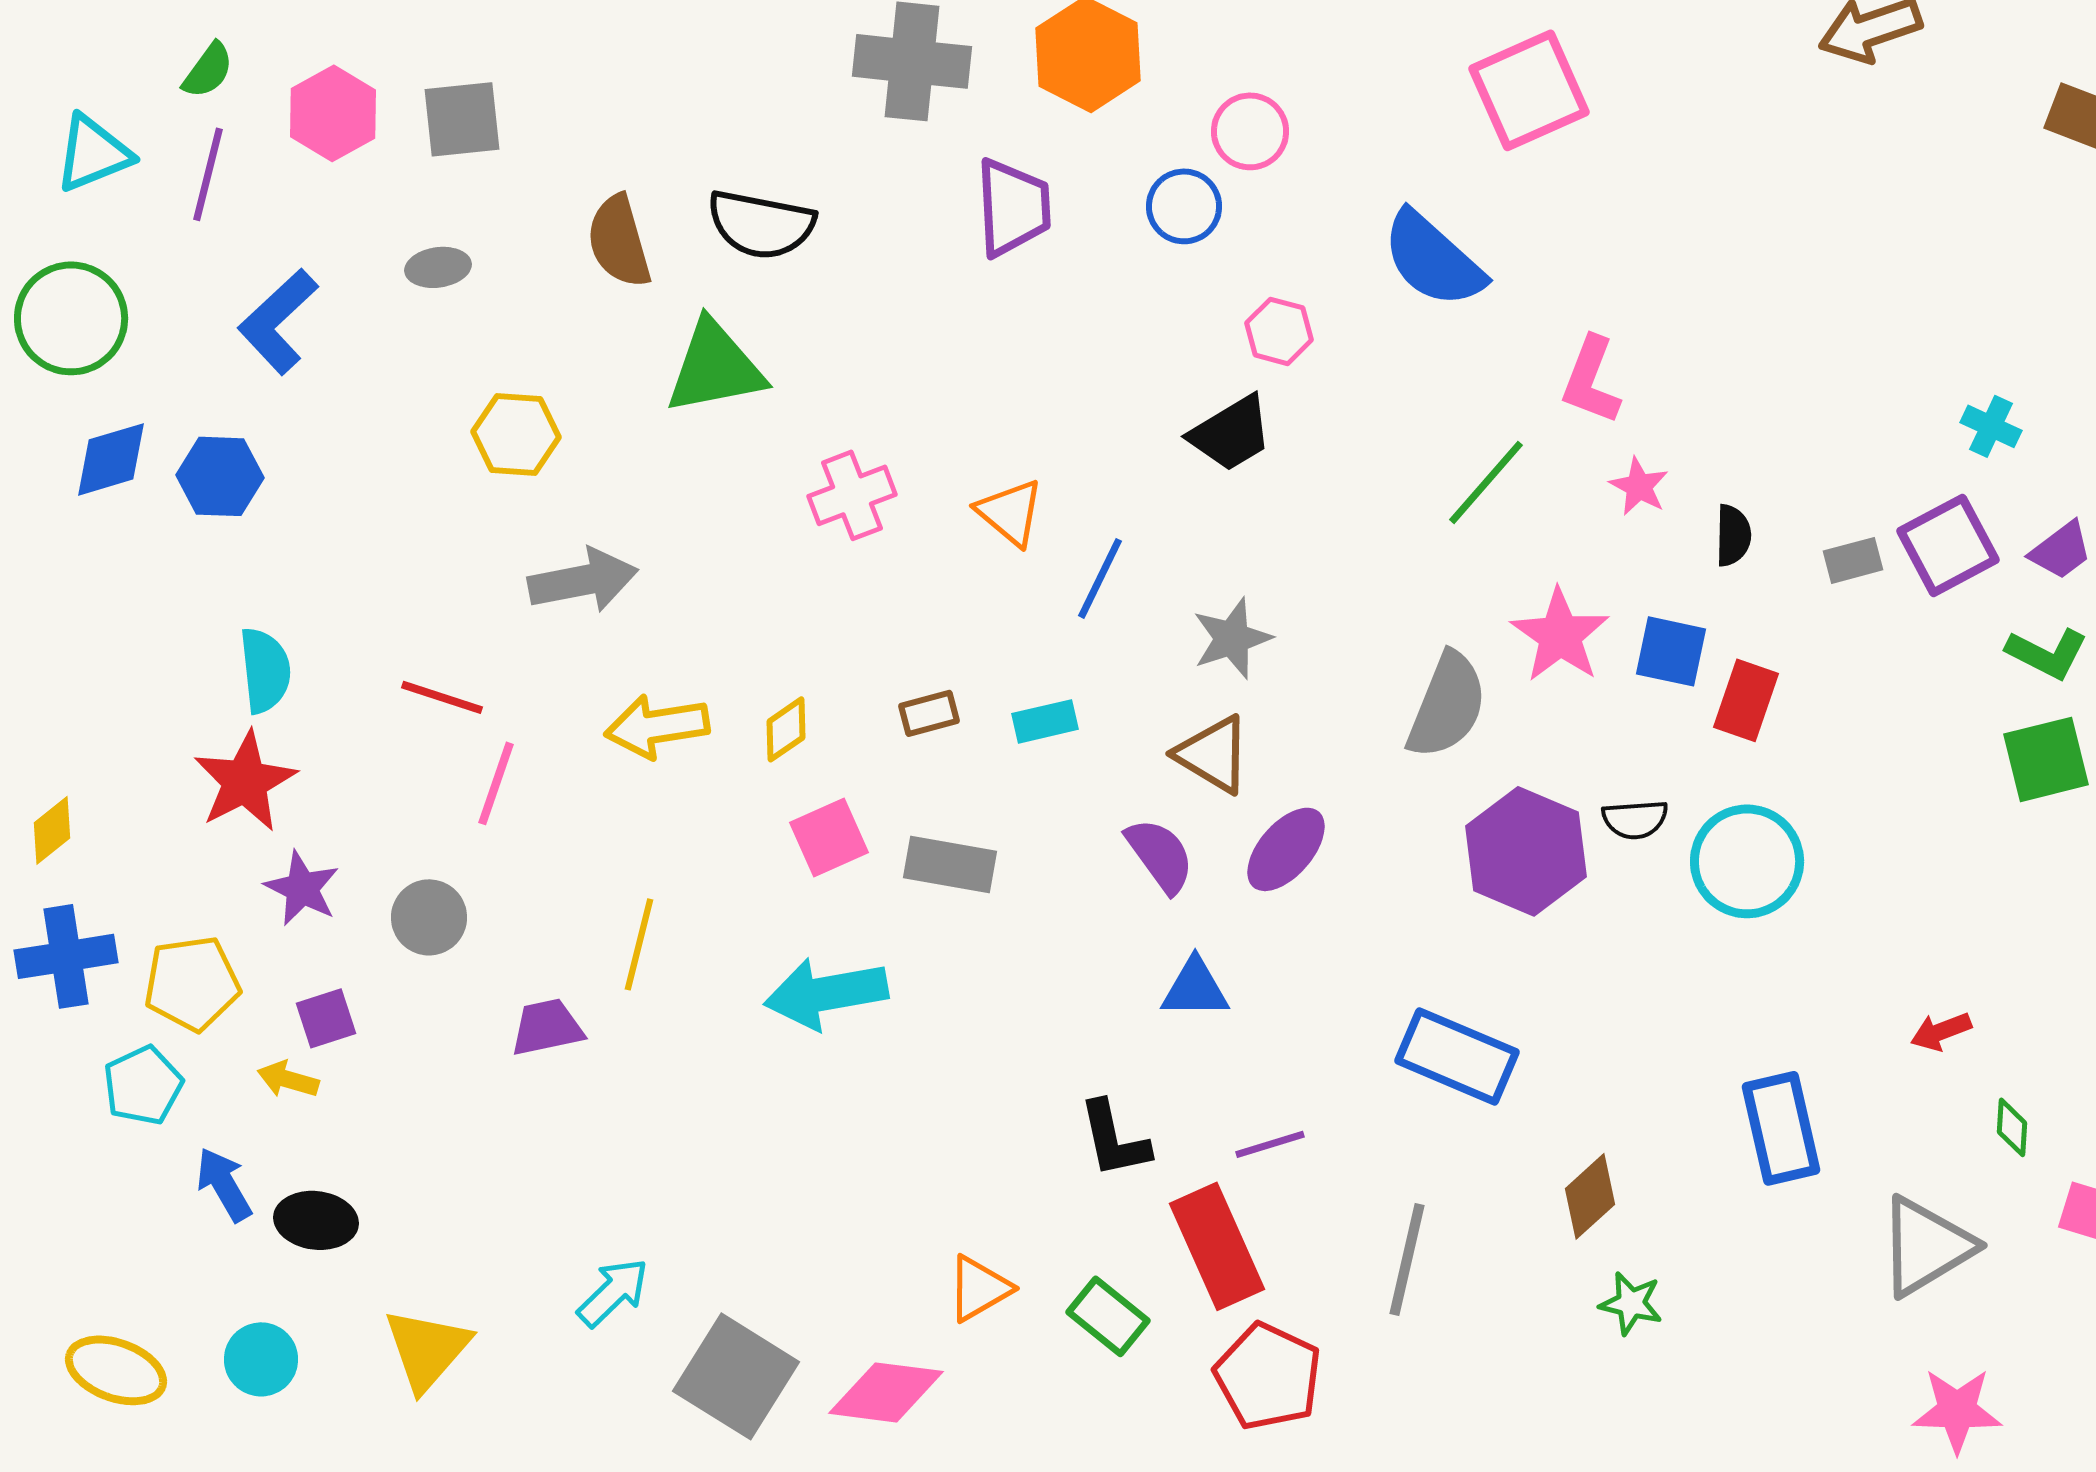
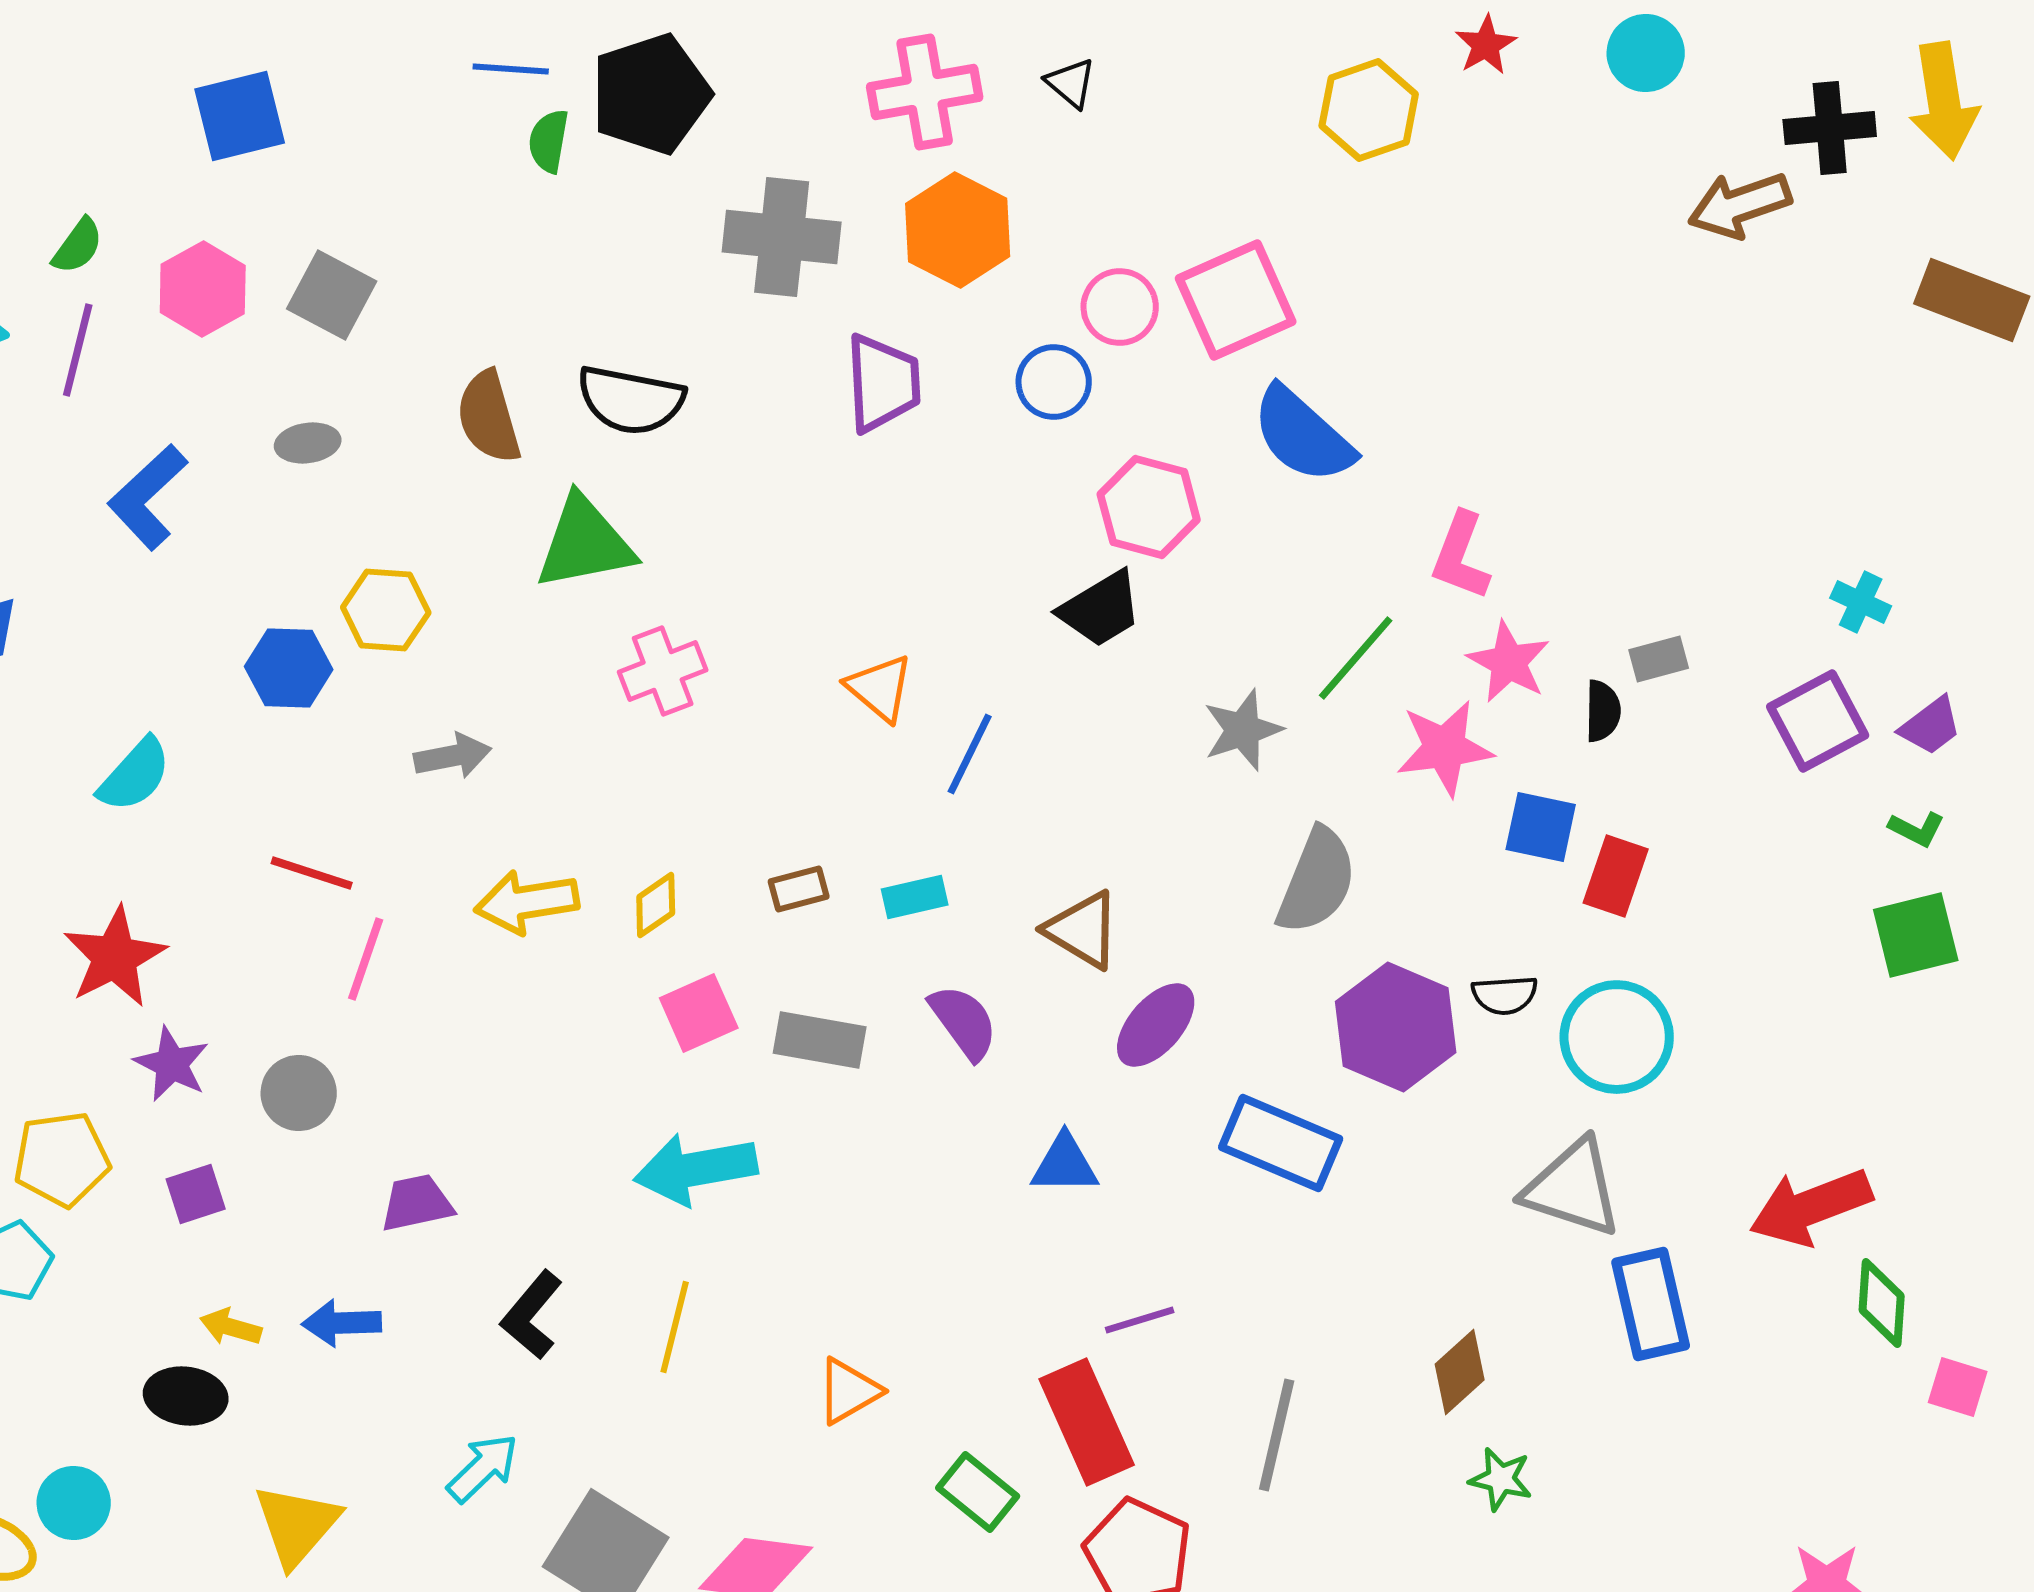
pink square: (1529, 90) -> (1236, 300), moved
gray square: (462, 119) -> (332, 295), turned 34
pink hexagon: (1279, 331) -> (1149, 507), size x1.5
blue hexagon: (220, 476) -> (289, 668), moved
pink star: (1639, 486) -> (1509, 662), size x1.4
pink cross: (852, 495) -> (663, 671), moved
gray rectangle: (1853, 560) -> (1659, 659), moved
gray arrow: (583, 580) -> (453, 756), size x0.7
pink star: (1560, 635) -> (1445, 748), moved, turned 30
gray star: (1232, 638) -> (1243, 730), moved
green L-shape: (2047, 653) -> (1917, 829), size x0.7
cyan semicircle: (265, 670) -> (135, 775), moved, turned 48
purple semicircle: (1160, 855) -> (964, 1022), moved
yellow line: (639, 944) -> (675, 1327), moved
red arrow: (1941, 1031) -> (1811, 1207), size x2.0
blue rectangle: (1457, 1056) -> (1281, 1143), moved
yellow arrow: (288, 1079) -> (231, 1327), moved
green diamond: (2012, 1127) -> (1882, 1303), size x1.5
black L-shape: (1114, 1139) -> (532, 1315), moved, turned 52
blue arrow: (224, 1184) -> (342, 1323), moved, turned -62
gray triangle: (1926, 1246) -> (1573, 1188), moved, turned 49
orange triangle: (979, 1288) -> (849, 1391), moved
cyan circle: (261, 1359) -> (74, 1503), moved

